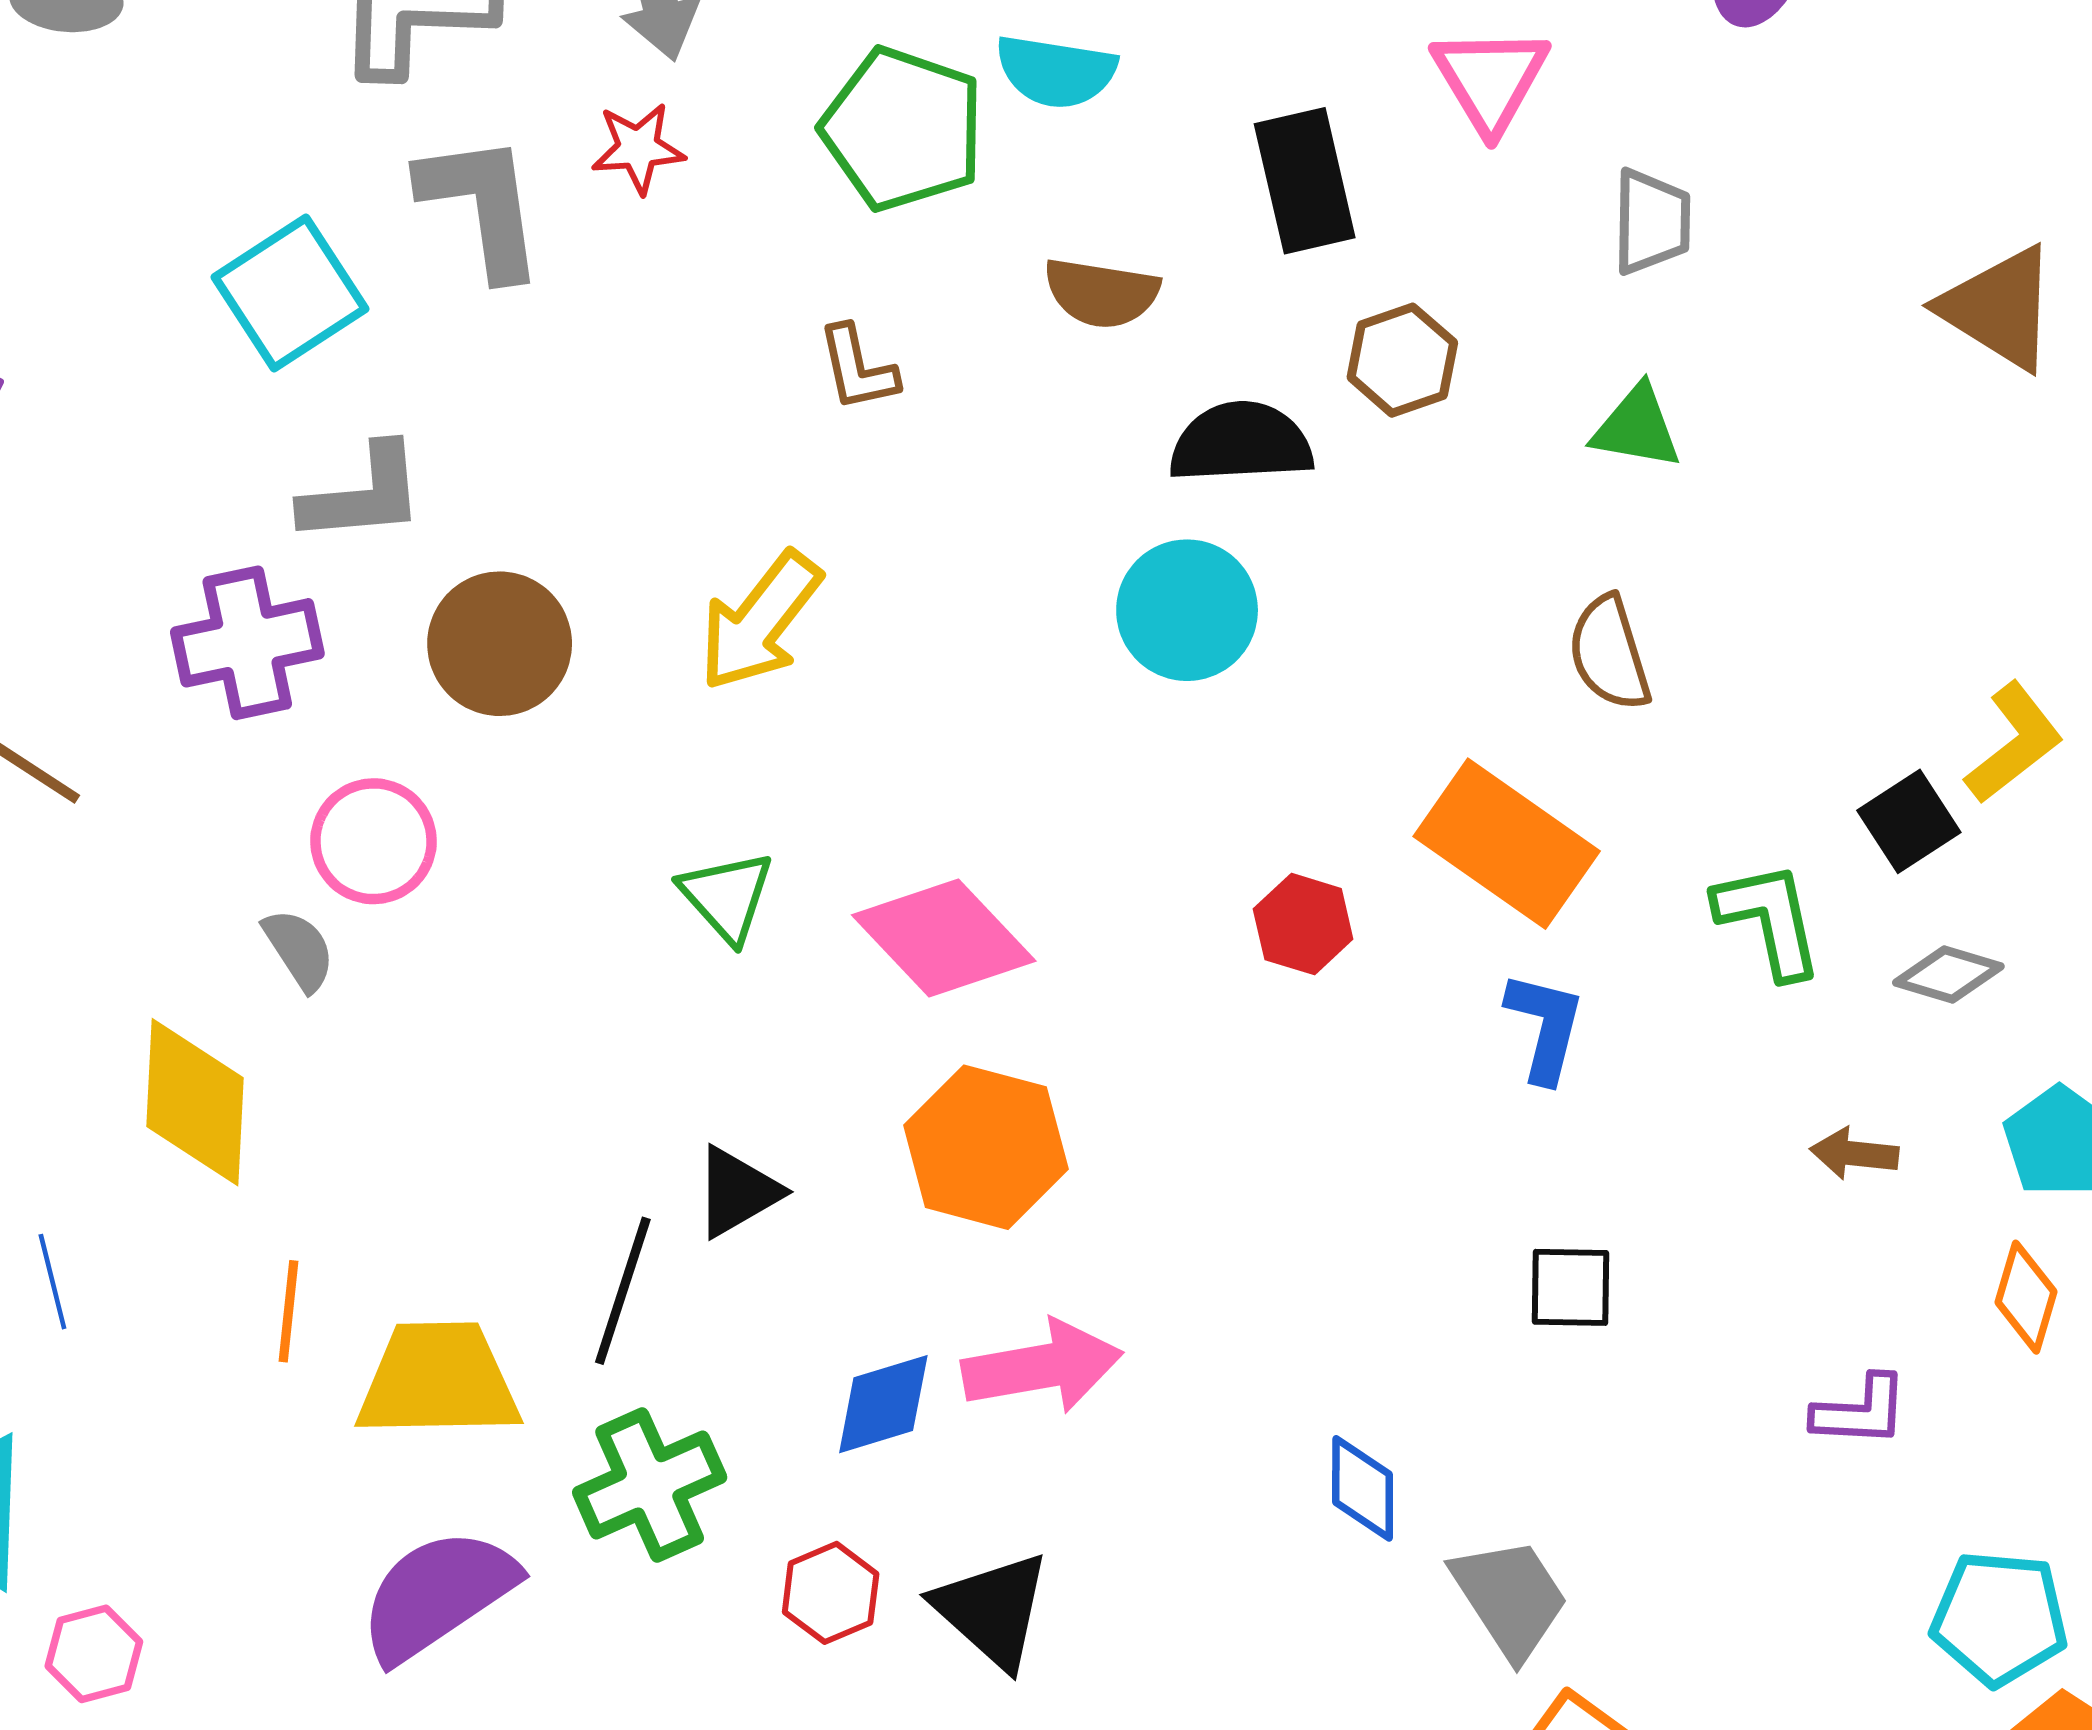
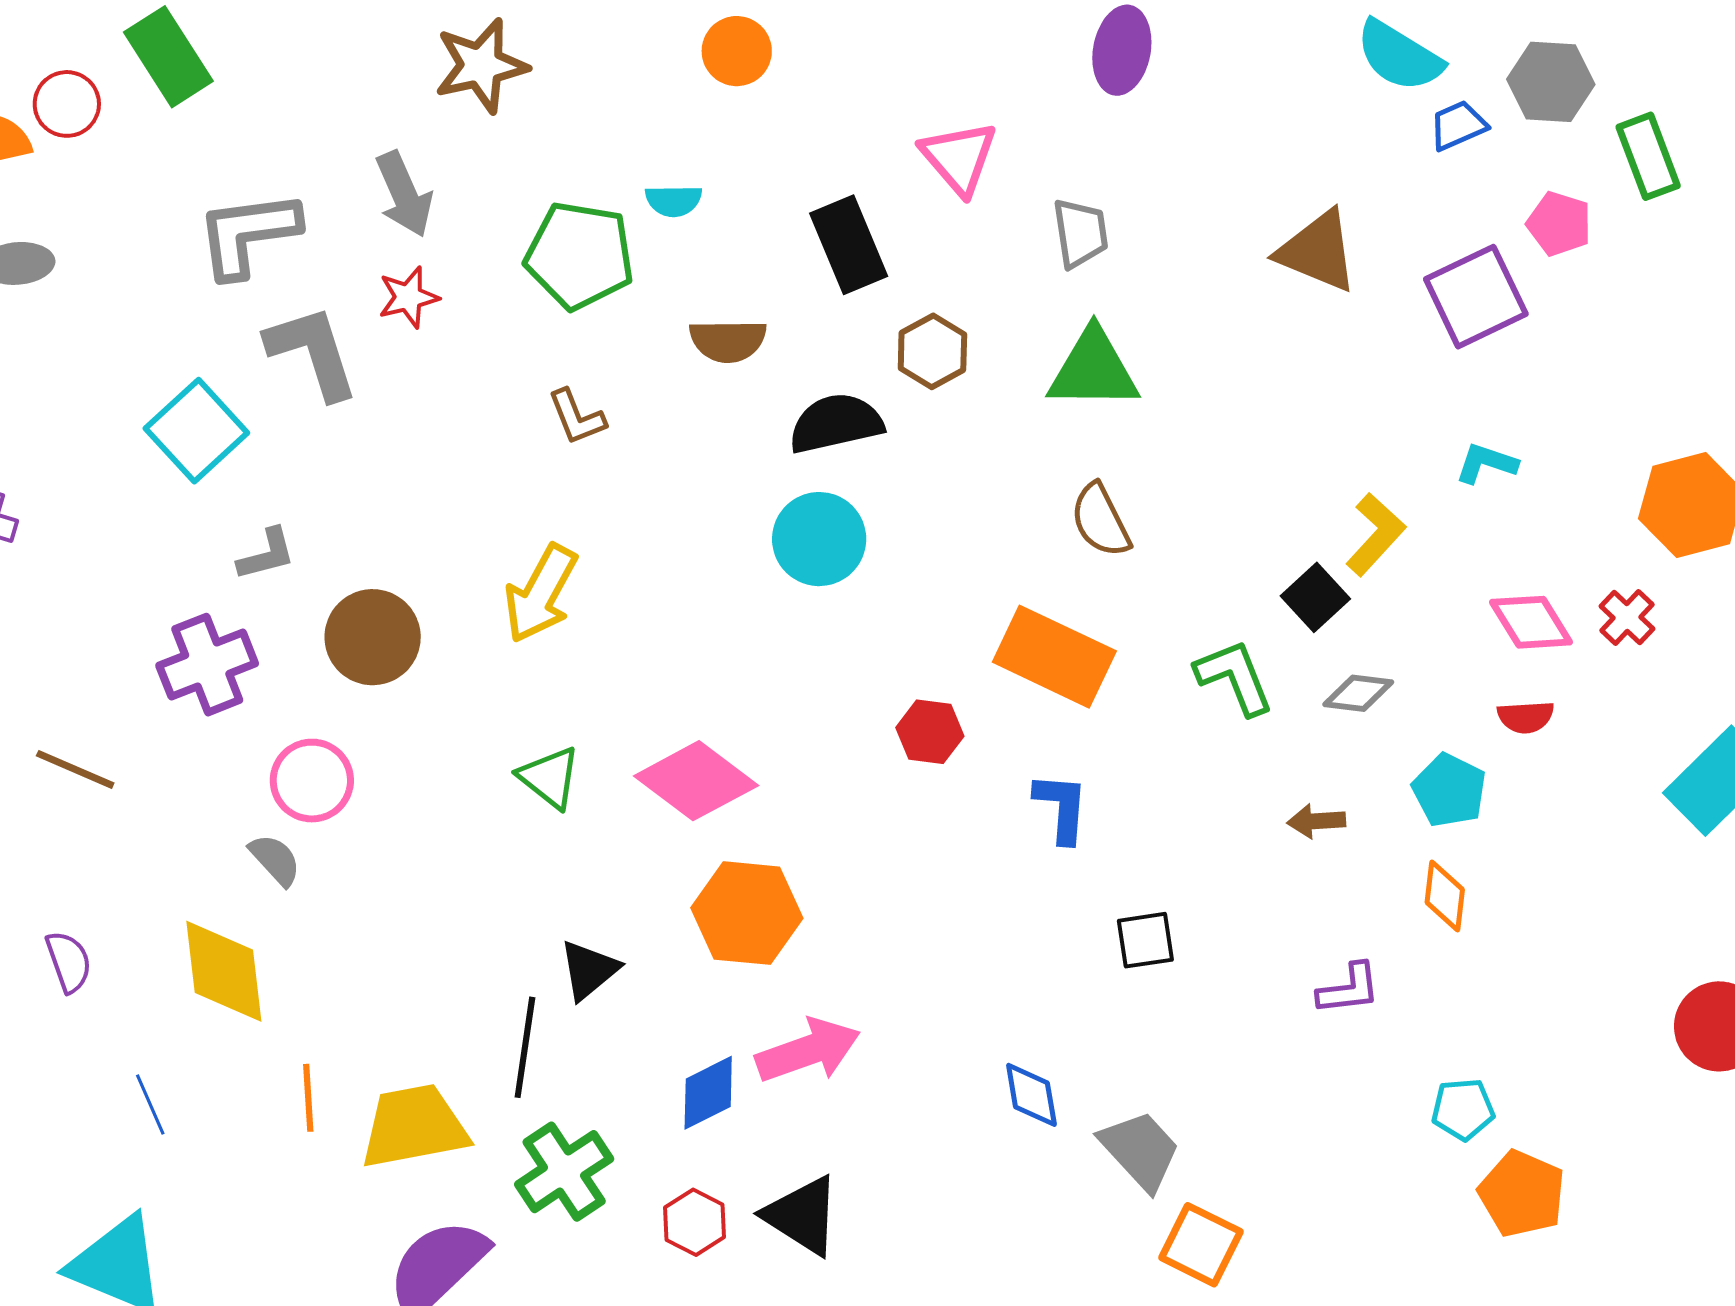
cyan semicircle: (1056, 71) -> (674, 201), size x0.7
green triangle: (1637, 427) -> (1093, 369), size x1.5
gray L-shape: (363, 494) -> (267, 554), size x0.7
blue L-shape: (1545, 1027) -> (1061, 807), moved
cyan pentagon: (1999, 1618) -> (1463, 1109), size x0.7

